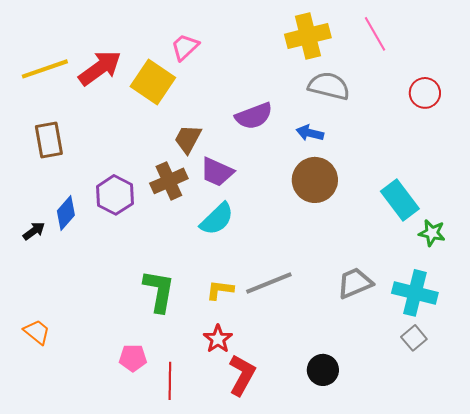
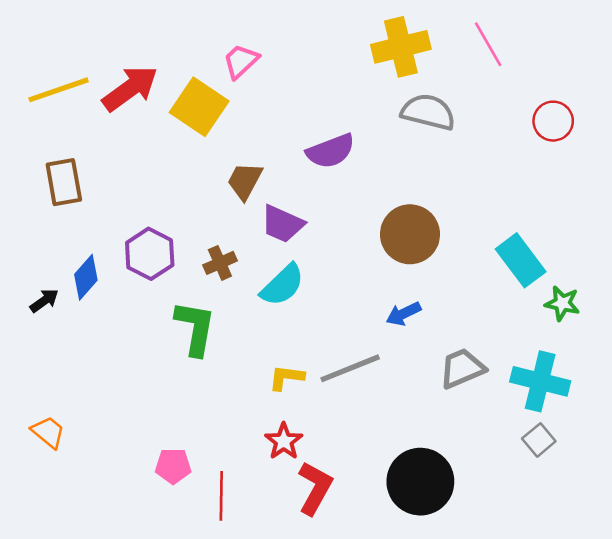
blue arrow: (310, 133) -> (403, 314), moved, turned -40
brown cross: (169, 181) -> (220, 263), moved, size x0.7
green L-shape: (159, 291) -> (195, 328), moved
black circle: (323, 370) -> (420, 482), size x1.6

